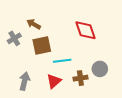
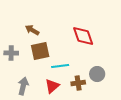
gray cross: (14, 38) -> (11, 53), moved, turned 32

